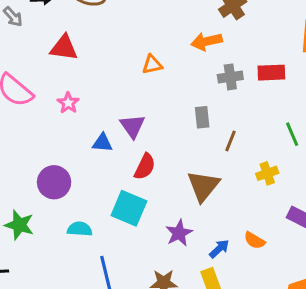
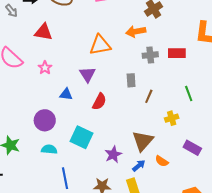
orange triangle: (152, 65) -> (100, 45), size x1.6
purple triangle: (132, 126) -> (87, 74), moved
red semicircle: (145, 167) -> (99, 102), moved
purple circle: (54, 182) -> (45, 120), moved
brown triangle: (203, 186) -> (143, 141), moved

